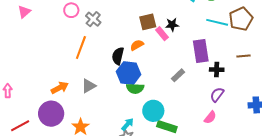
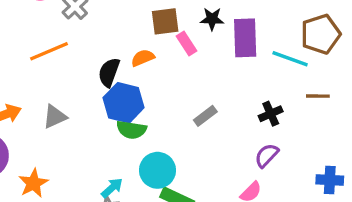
cyan line: (217, 22) -> (290, 59), moved
black star: (172, 25) -> (212, 19), moved
orange line: (81, 47) -> (49, 51), turned 40
purple rectangle: (201, 51) -> (245, 38), moved
black cross: (217, 70) -> (271, 114), turned -32

